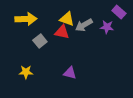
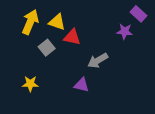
yellow arrow: (26, 19) -> (30, 22), turned -65
yellow triangle: (67, 19) -> (57, 22), moved
gray arrow: (84, 25) -> (98, 60), moved

